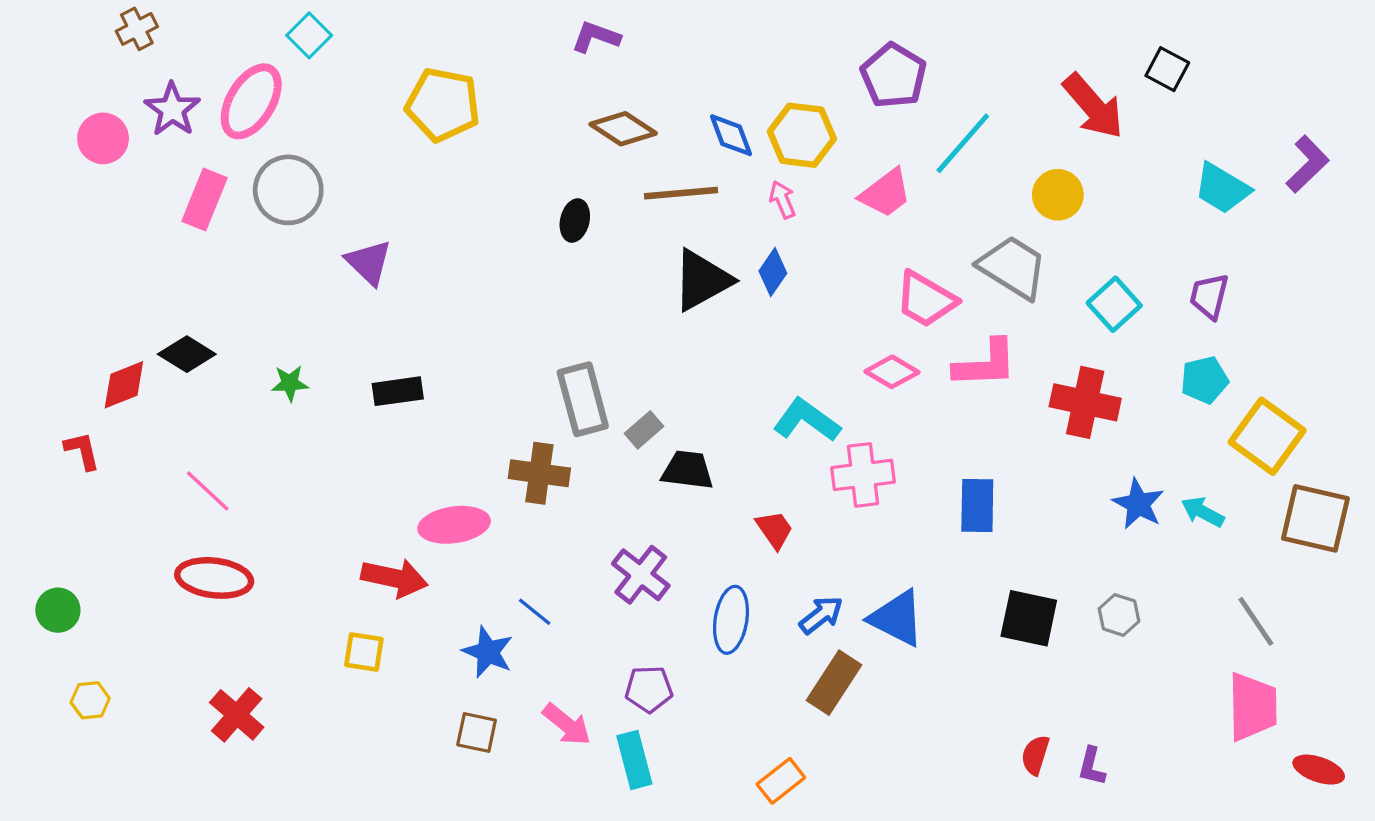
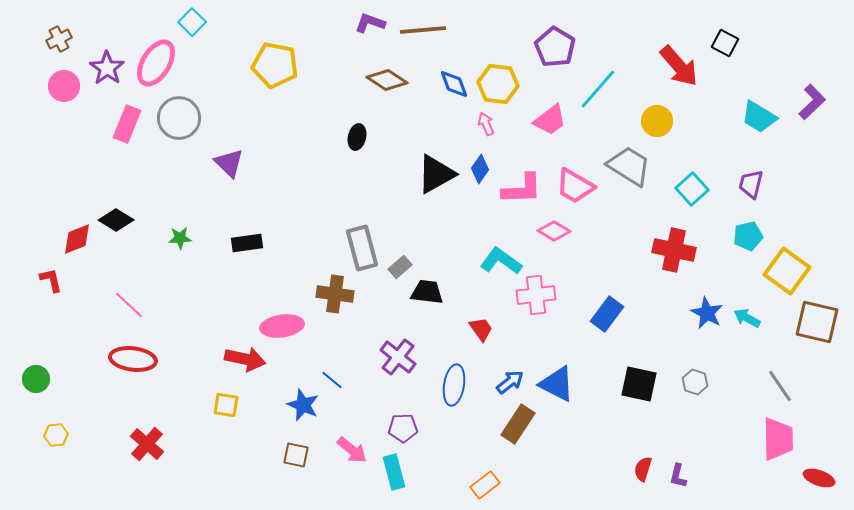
brown cross: (137, 29) -> (59, 39), moved
brown line: (681, 193) -> (423, 30), moved
pink L-shape: (985, 364) -> (522, 189), moved
blue rectangle: (977, 505) -> (607, 314), turned 36

